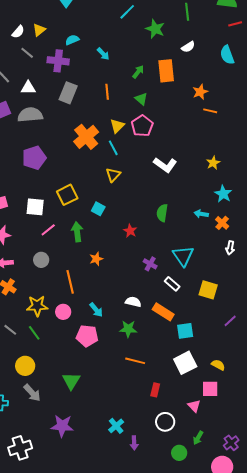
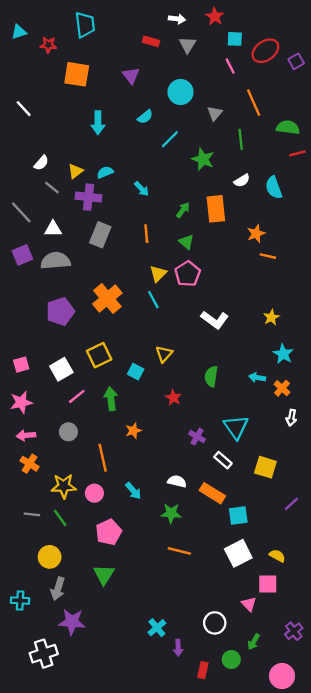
yellow triangle: (39, 30) -> (76, 171), moved
cyan semicircle: (227, 55) -> (274, 188), moved
orange cross: (86, 137) -> (107, 298), moved
yellow triangle: (113, 175) -> (164, 354), moved
white square: (35, 207) -> (61, 369), turned -36
gray line: (10, 330) -> (32, 514), turned -32
pink pentagon: (87, 336) -> (109, 532), moved, turned -30
red rectangle: (155, 390) -> (203, 670), moved
gray arrow: (32, 393) -> (58, 589), turned 60
purple star: (62, 426) -> (72, 622), moved
purple cross: (231, 443) -> (294, 631), moved

